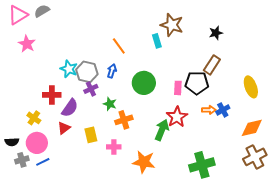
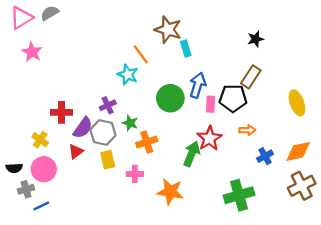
brown star: (172, 25) -> (168, 30), moved
cyan star: (69, 69) -> (128, 75), moved
blue arrow: (112, 71) -> (198, 85), moved, size x1.5
gray hexagon: (87, 72) -> (103, 133), moved
blue cross: (223, 110) -> (265, 156), moved
blue line: (43, 162) -> (41, 206), moved

